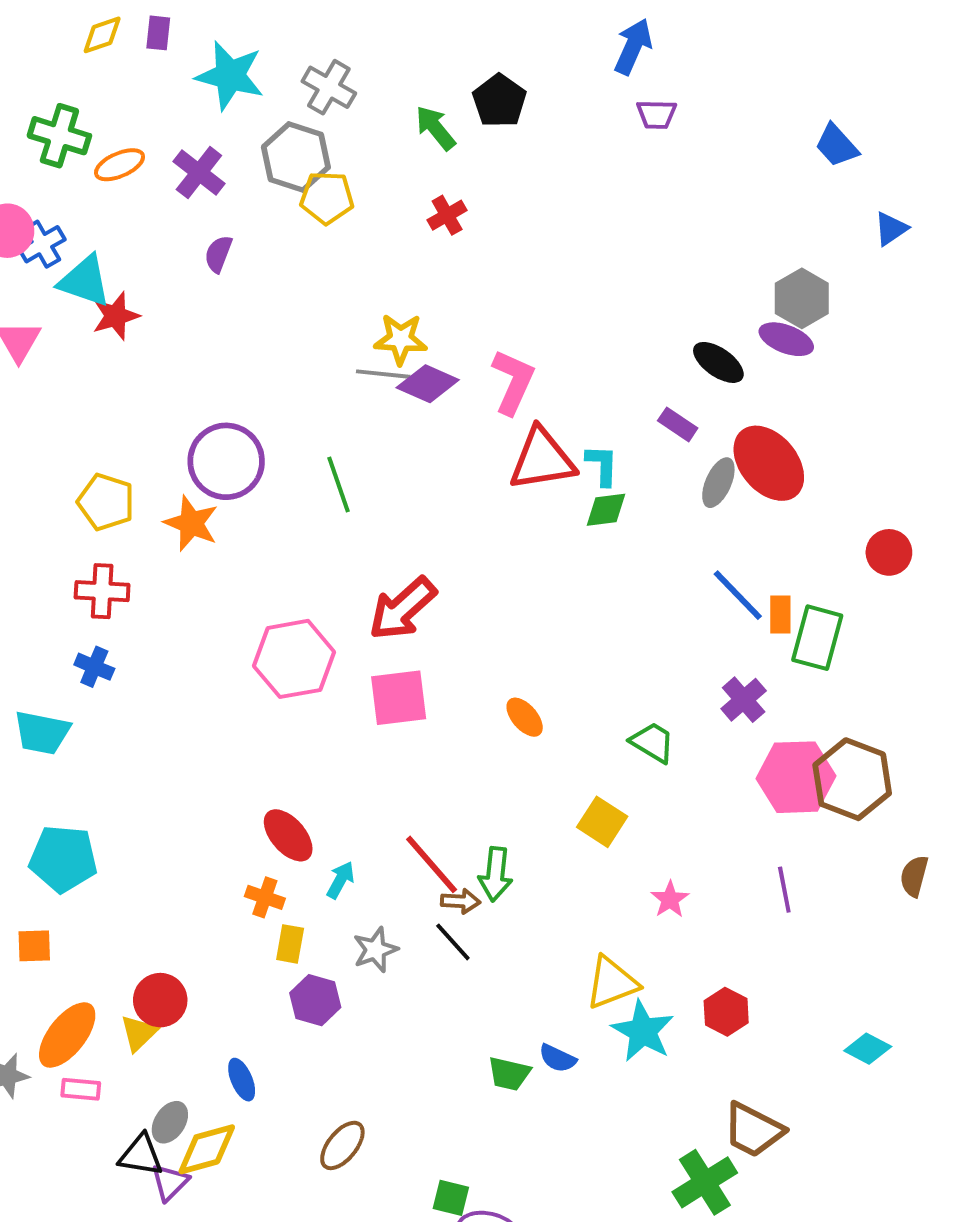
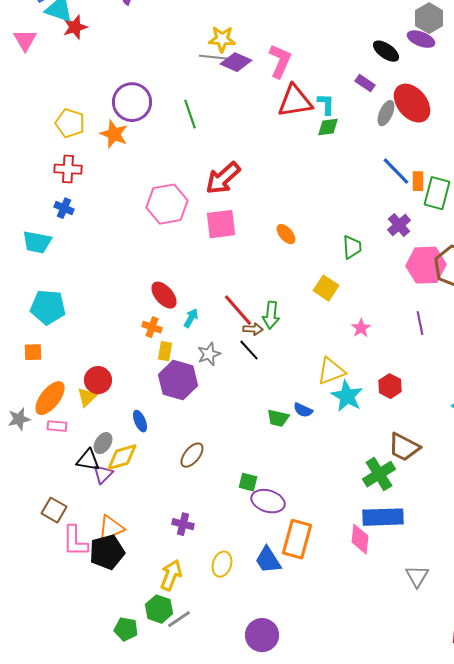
green trapezoid: (653, 742) -> (352, 247), turned 55
purple hexagon: (315, 1000) -> (178, 380), size x1.5

